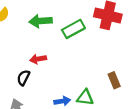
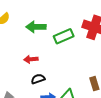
black semicircle: (23, 78) -> (38, 79), moved, turned 40

